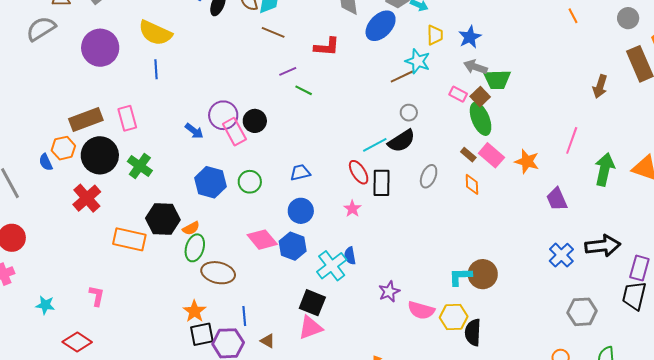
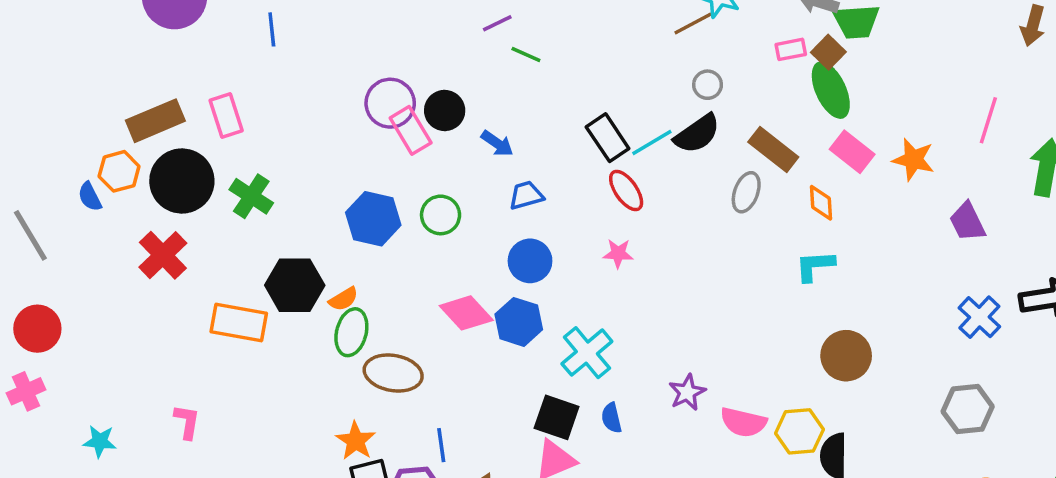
pink rectangle: (458, 94) -> (791, 49), turned -36
blue arrow: (194, 131) -> (497, 143), moved
brown rectangle: (468, 155) -> (773, 150), moved, size x1.8
black rectangle: (382, 183) -> (608, 138), moved, turned -32
pink star: (352, 209) -> (618, 253), turned -30
blue semicircle: (350, 256) -> (611, 418), moved
cyan L-shape: (460, 277) -> (815, 266), moved
gray hexagon: (582, 312) -> (968, 409), moved

